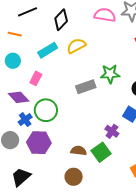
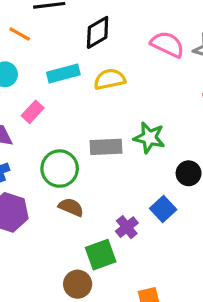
green circle: (46, 110) -> (60, 169), moved
brown semicircle: (79, 151) -> (71, 207), moved
brown circle: (74, 177) -> (78, 284), moved

